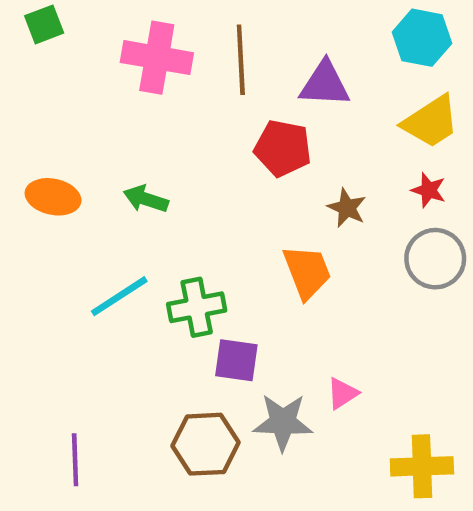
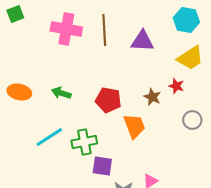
red pentagon: (283, 148) -> (108, 100), moved
red star: (429, 190) -> (176, 86), moved
gray circle: (435, 259) -> (192, 120), size x0.7

